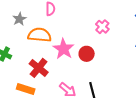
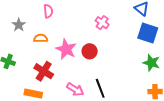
orange semicircle: (39, 35) -> (41, 38), size x0.6

